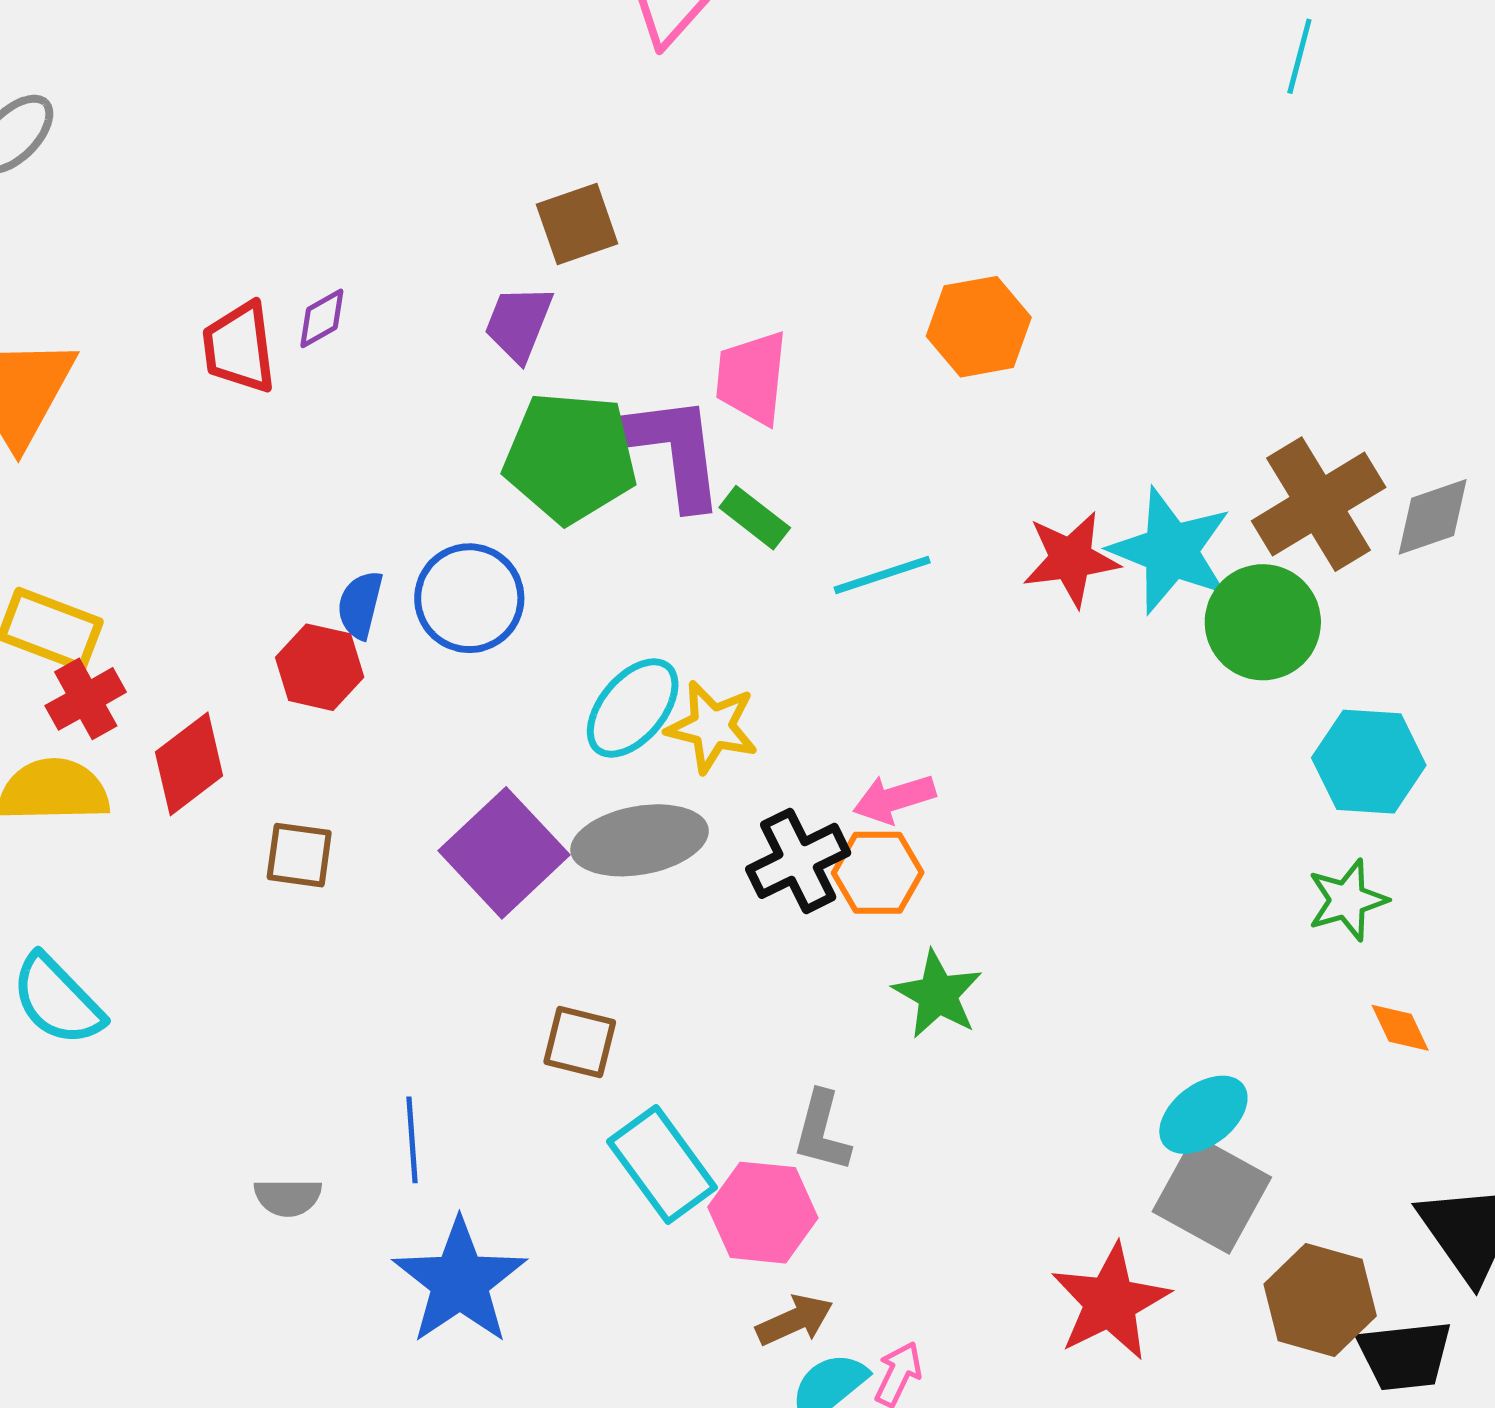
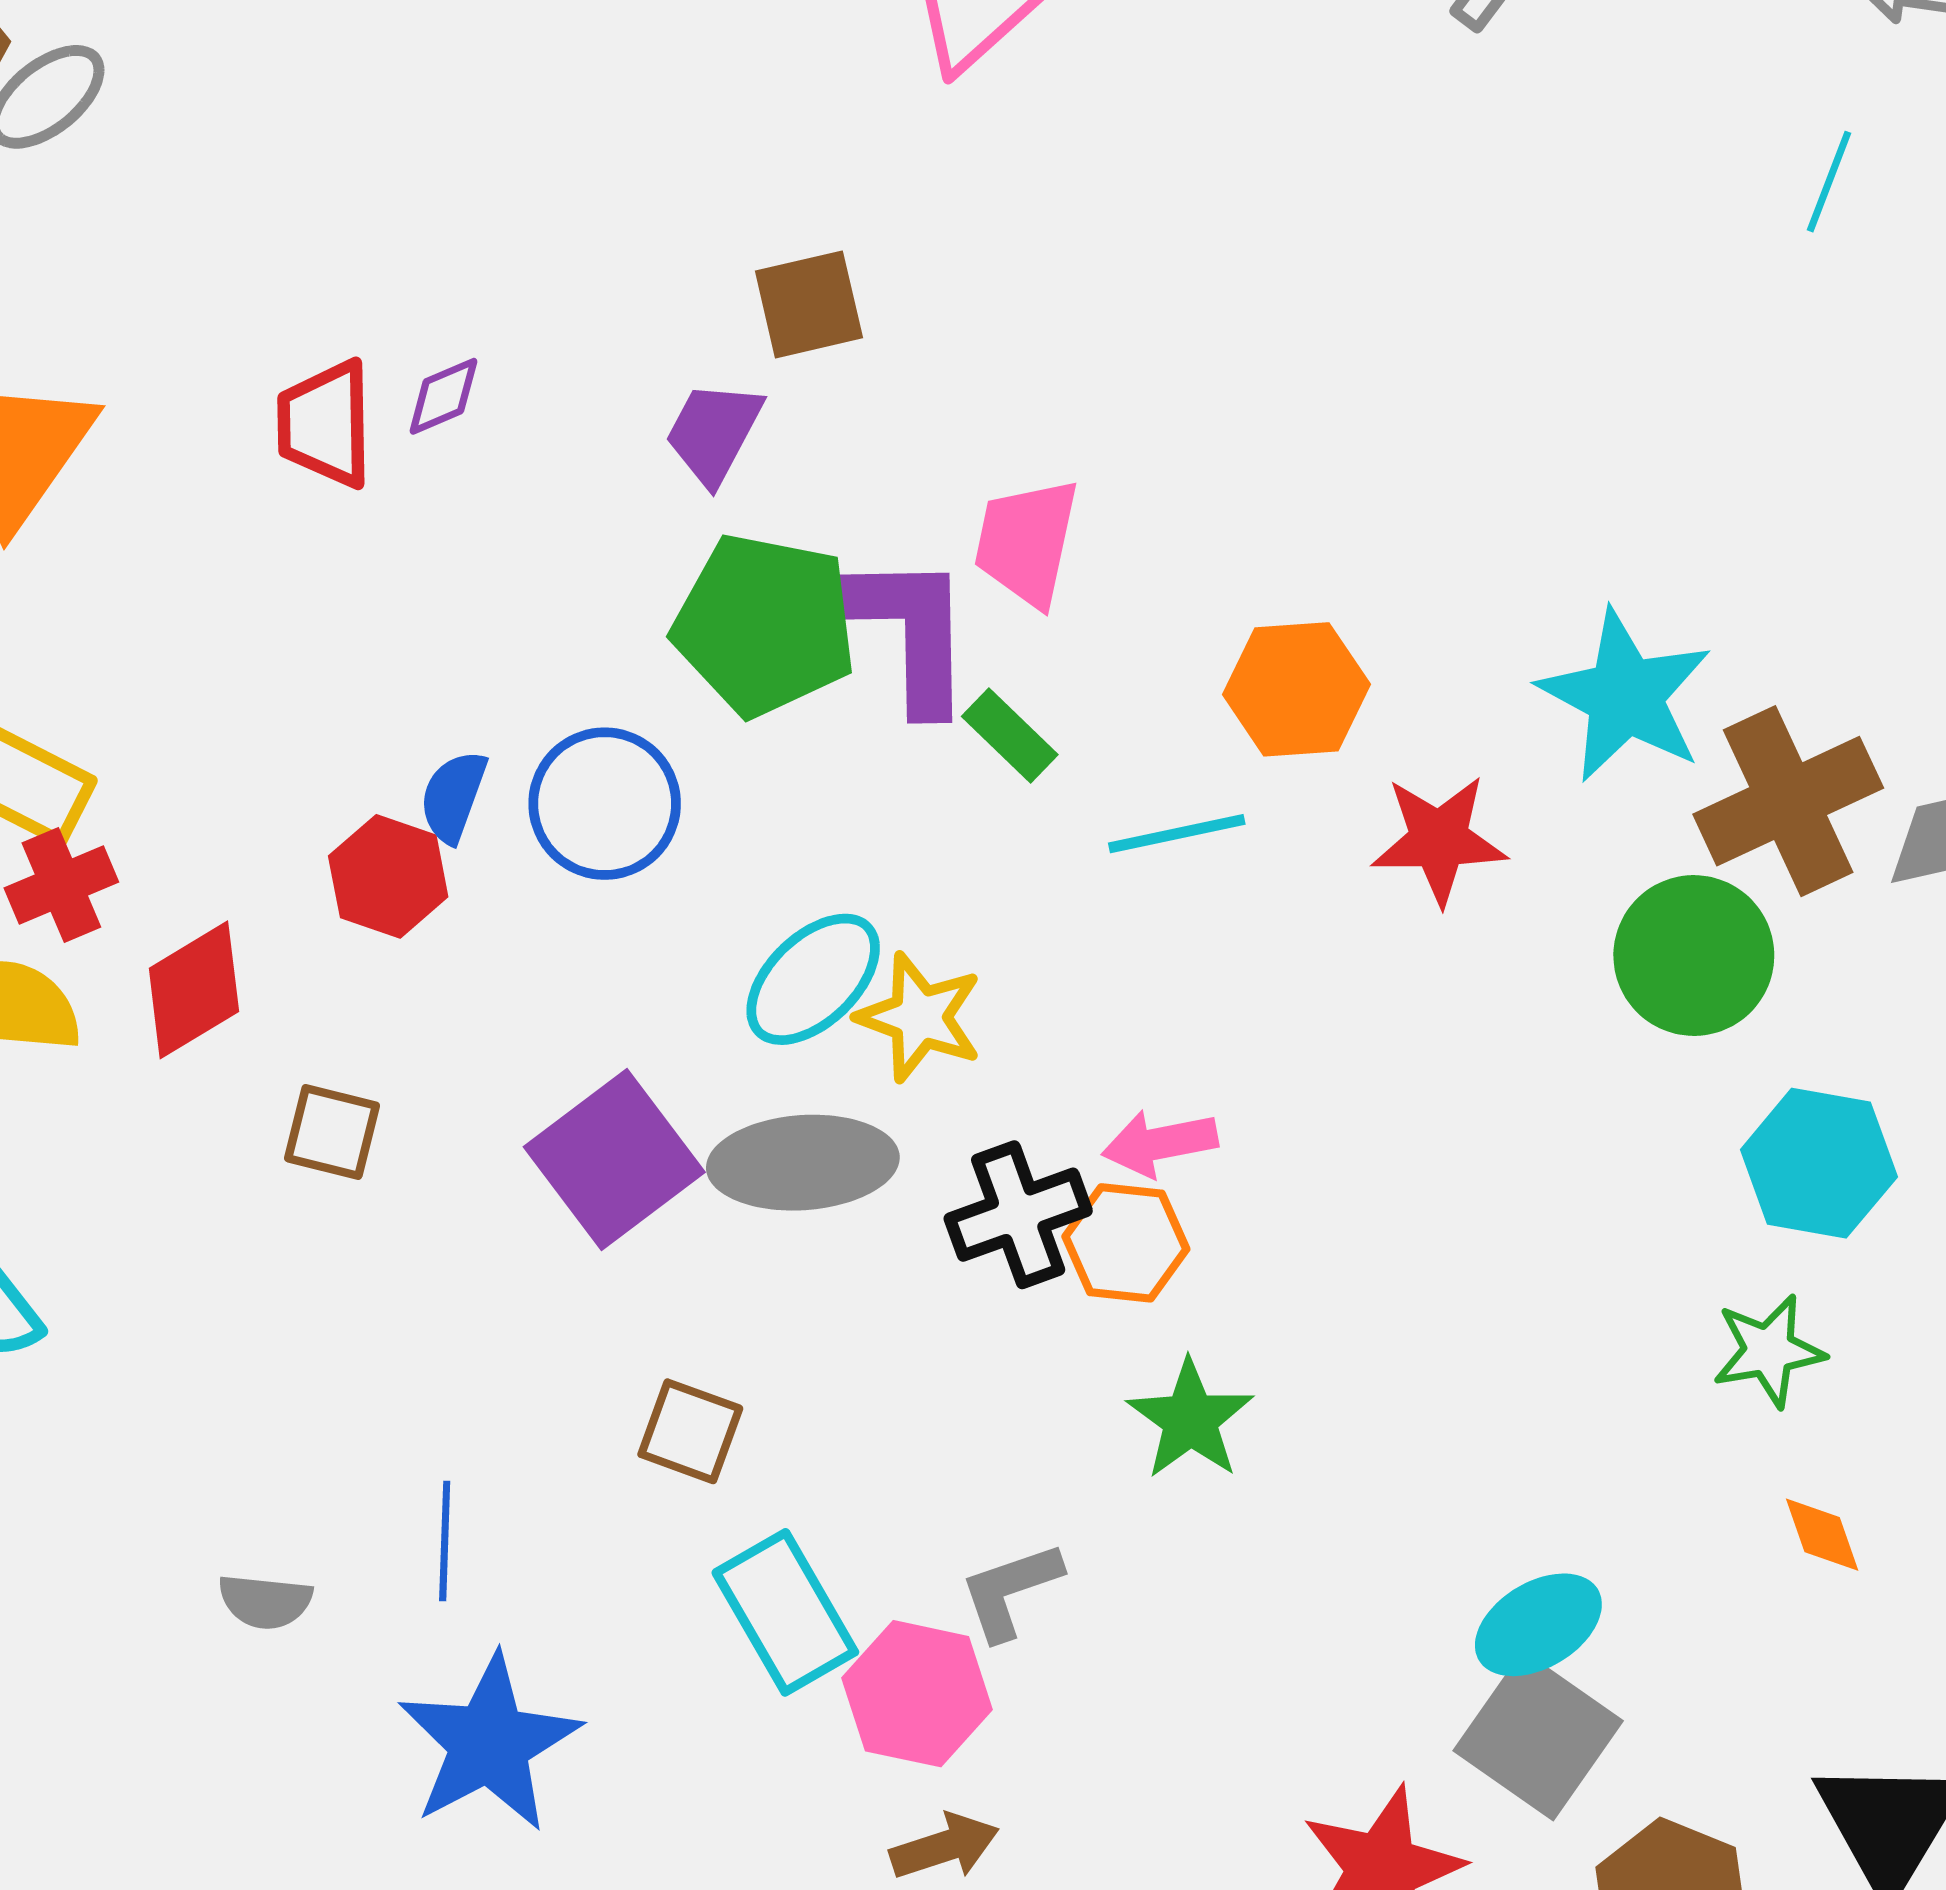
orange hexagon: (979, 327) -> (1296, 689), moved
cyan star: (1171, 551) -> (1625, 696), moved
gray L-shape: (822, 1131) -> (1011, 1591), turned 50

